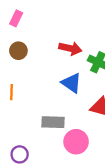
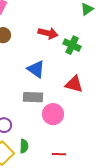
blue triangle: (71, 83) -> (36, 69), moved

